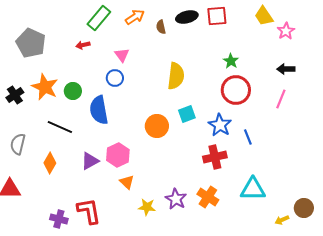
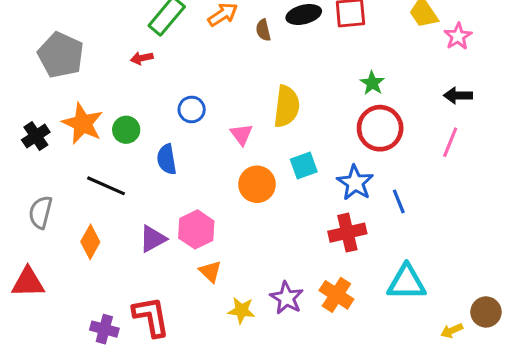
pink triangle: (122, 55) -> (241, 134), moved
blue semicircle: (99, 110) -> (167, 159), size x0.7

